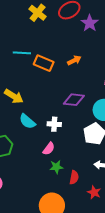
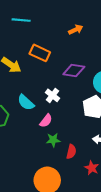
orange rectangle: (44, 63) -> (40, 53), moved
cyan semicircle: (27, 121) -> (26, 102), moved
white cross: (54, 124) -> (52, 95), turned 32

